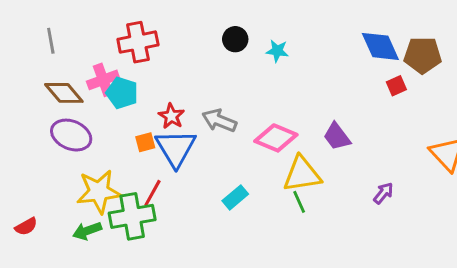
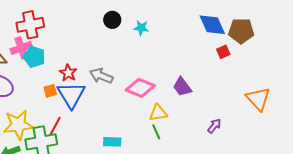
red cross: (138, 42) -> (30, 25), moved
yellow triangle: (302, 174) -> (158, 113), size x0.7
cyan rectangle: (235, 197) -> (112, 142), moved, turned 42

